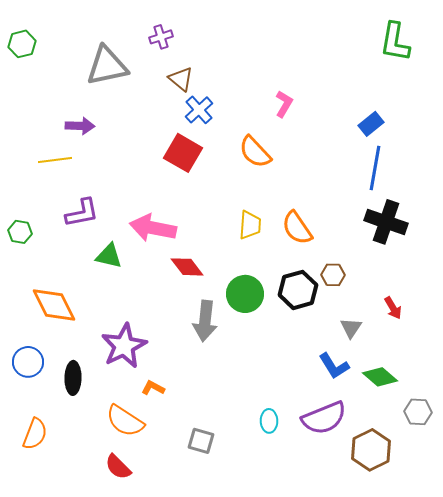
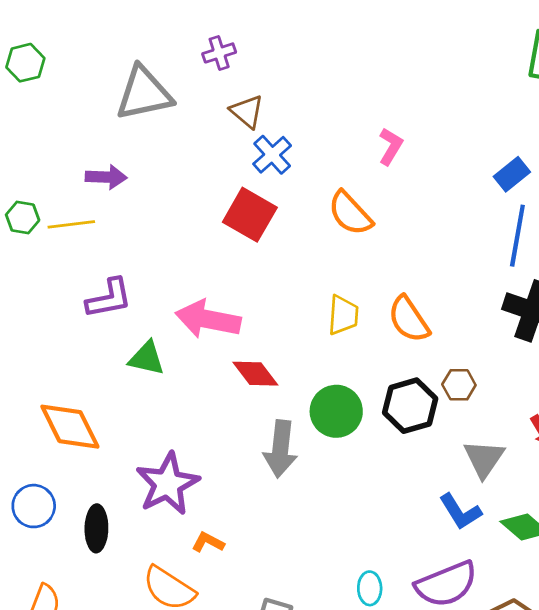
green hexagon: (20, 232) -> (23, 217), moved
gray triangle: (351, 328) -> (484, 459), size x1.4

